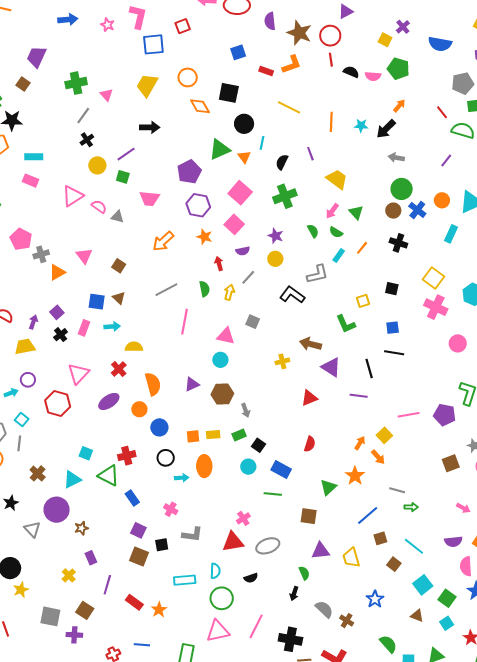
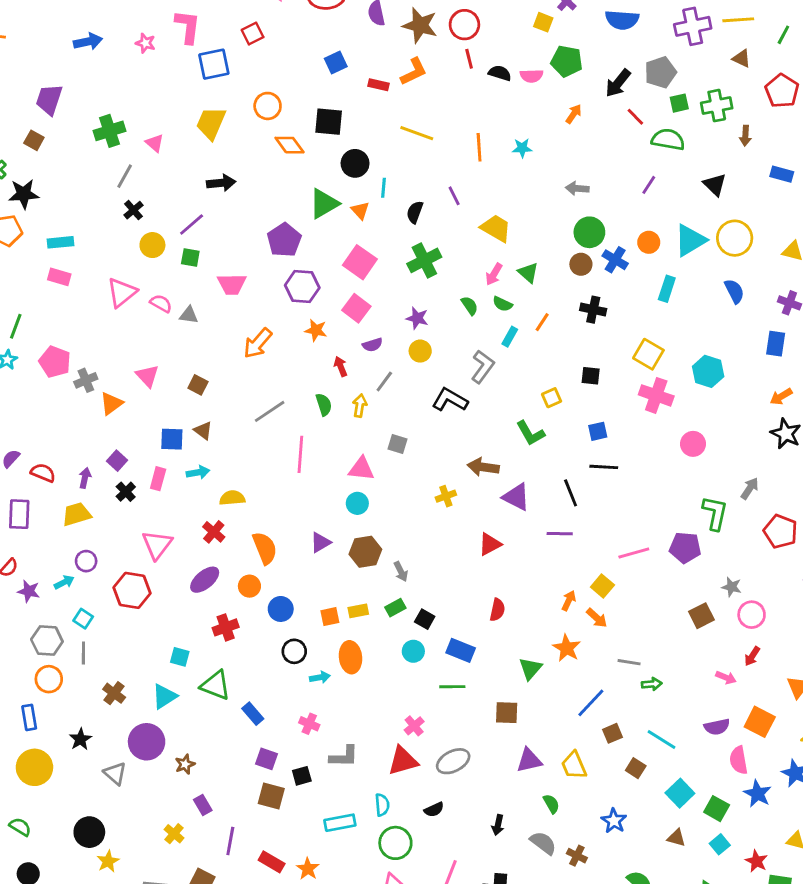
black arrow: (386, 129) -> (618, 83), moved
gray L-shape: (317, 274) -> (483, 367), turned -35
red cross: (127, 456) -> (226, 627), moved
green semicircle: (304, 573) -> (551, 804), moved

